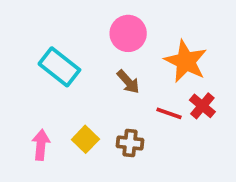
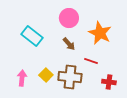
red cross: (202, 106) -> (109, 82), moved, turned -32
brown cross: (130, 143) -> (70, 77), size x1.6

